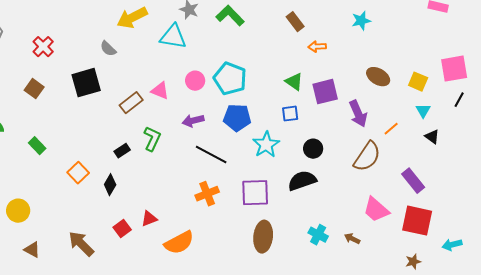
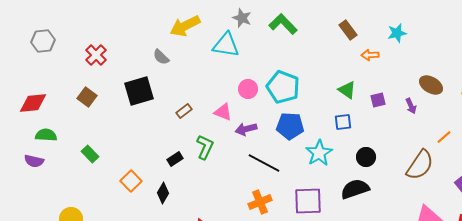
cyan star: (361, 21) -> (397, 33), moved
pink triangle: (160, 91) -> (223, 112), moved
purple square: (325, 92) -> (378, 100), size x0.6
brown rectangle: (131, 103) -> (184, 111), size x0.7
purple arrow: (358, 114) -> (411, 106), moved, size x0.6

